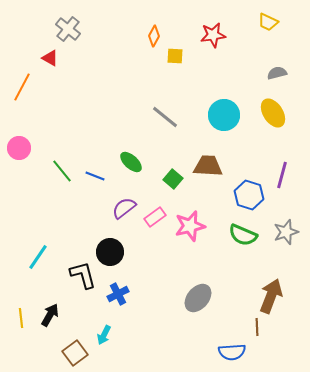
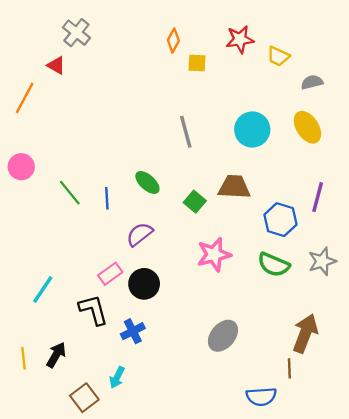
yellow trapezoid: (268, 22) -> (278, 56), moved
gray line: (165, 117) -> (186, 132), turned 36
blue line: (95, 176) -> (107, 198), turned 66
pink rectangle: (155, 217) -> (110, 274), moved
black circle: (110, 252) -> (144, 284), moved

